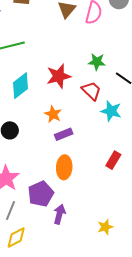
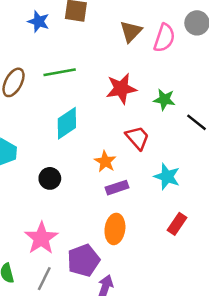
red star: (59, 76) -> (121, 89), moved
red trapezoid: (91, 91) -> (137, 138), moved
cyan star: (111, 111) -> (167, 177), moved

